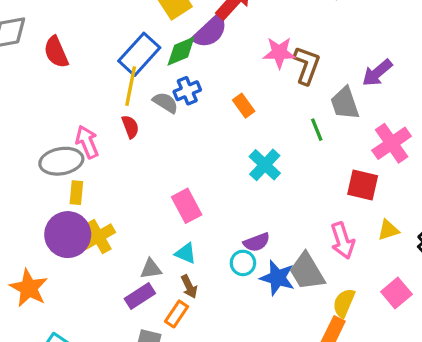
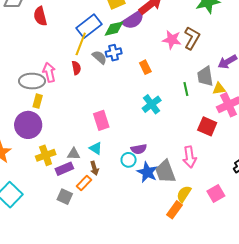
brown L-shape: (307, 65) -> (192, 38), moved
yellow triangle: (388, 230) -> (219, 89), moved
yellow cross: (98, 237) -> (46, 155), moved

